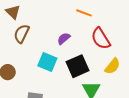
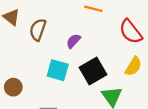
brown semicircle: (22, 34) -> (38, 30), moved
red semicircle: (101, 38) -> (131, 32), moved

